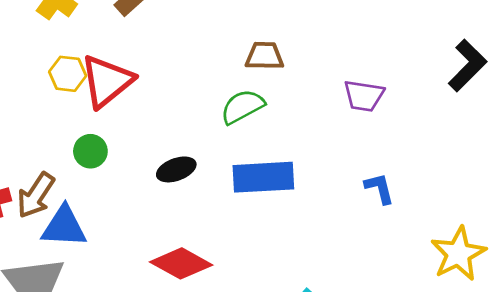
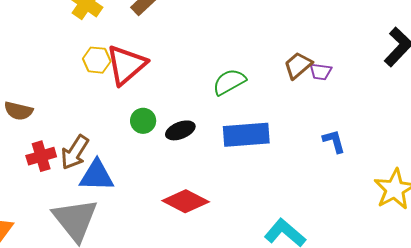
brown trapezoid: (264, 56) -> (298, 65), moved, turned -40
purple trapezoid: (364, 96) -> (321, 72), size x0.7
green circle: (90, 151) -> (143, 121), moved

